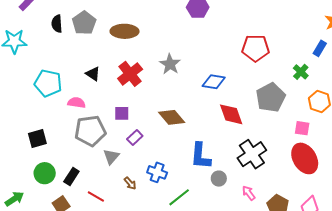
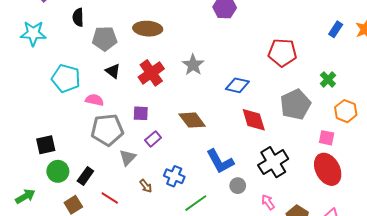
gray pentagon: (84, 23) -> (105, 39), moved, turned 30
blue rectangle: (320, 48) -> (336, 29), moved
black square: (37, 139) -> (46, 145), moved
blue L-shape: (201, 156) -> (220, 161), turned -36

